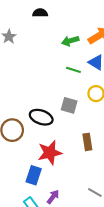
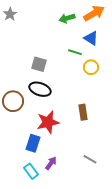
green line: (73, 70) -> (75, 52), moved
gray square: (69, 105) -> (39, 64), moved

